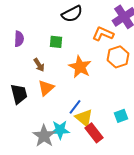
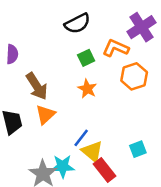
green square: (56, 42) -> (86, 58), moved, turned -32
brown arrow: (39, 65) -> (37, 86), size x1.6
orange star: (80, 67) -> (87, 89), size x0.7

